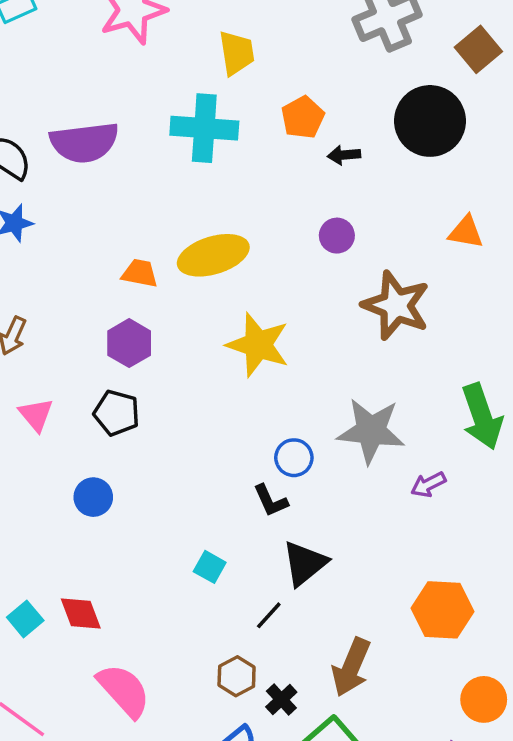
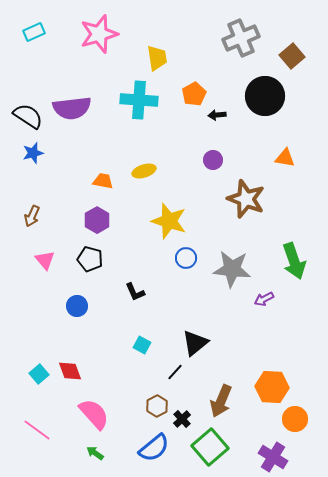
yellow ellipse: (213, 255) -> (144, 171), size x0.6
blue circle: (294, 458) -> (186, 258), moved
black L-shape: (271, 501) -> (135, 292), moved
orange hexagon: (443, 610) -> (272, 387), moved

